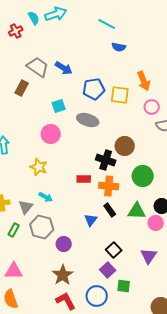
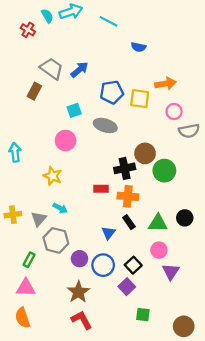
cyan line: (107, 24) -> (108, 21), moved
red cross: (16, 31) -> (28, 30), turned -32
blue arrow: (64, 68) -> (79, 70), turned -72
orange arrow: (144, 81) -> (165, 84), turned -78
black cross: (106, 160) -> (125, 168), turned -30
green circle: (143, 176) -> (164, 171), moved
pink circle: (156, 223) -> (159, 250), moved
green rectangle: (14, 230) -> (29, 260), moved
green square: (124, 286) -> (143, 315), moved
blue circle: (97, 296) -> (103, 265), moved

